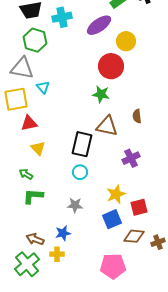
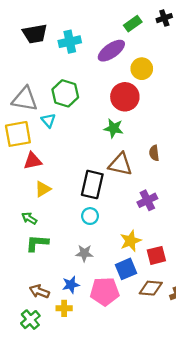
green hexagon: (35, 40) -> (65, 93), moved
yellow triangle: (38, 148) -> (43, 189), turned 42
green cross: (27, 264) -> (30, 320), size x0.7
pink pentagon: (113, 266) -> (105, 291), moved

